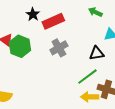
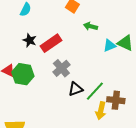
black triangle: (97, 53) -> (76, 89), moved
yellow arrow: (90, 97) -> (101, 111), turned -66

